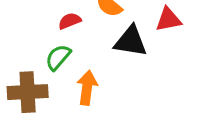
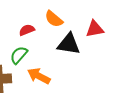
orange arrow: (87, 88) -> (39, 76), turned -70

